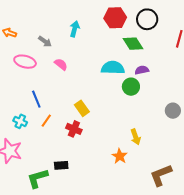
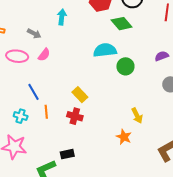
pink semicircle: (61, 64) -> (44, 55), moved, turned 96
purple semicircle: (142, 70) -> (162, 56), moved
orange line: (46, 121) -> (46, 112), turned -32

